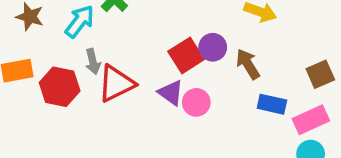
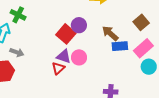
gray arrow: (93, 62) -> (17, 52), turned -40
brown arrow: (248, 64) -> (110, 33), moved
red triangle: (116, 84) -> (58, 68), moved, size x0.6

